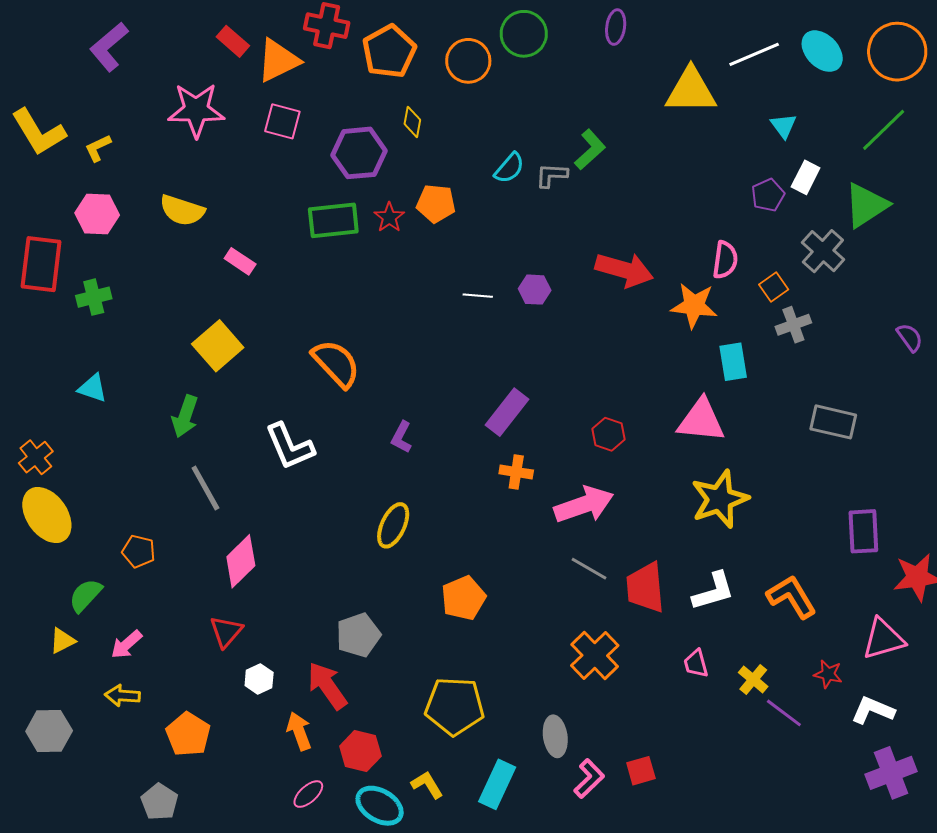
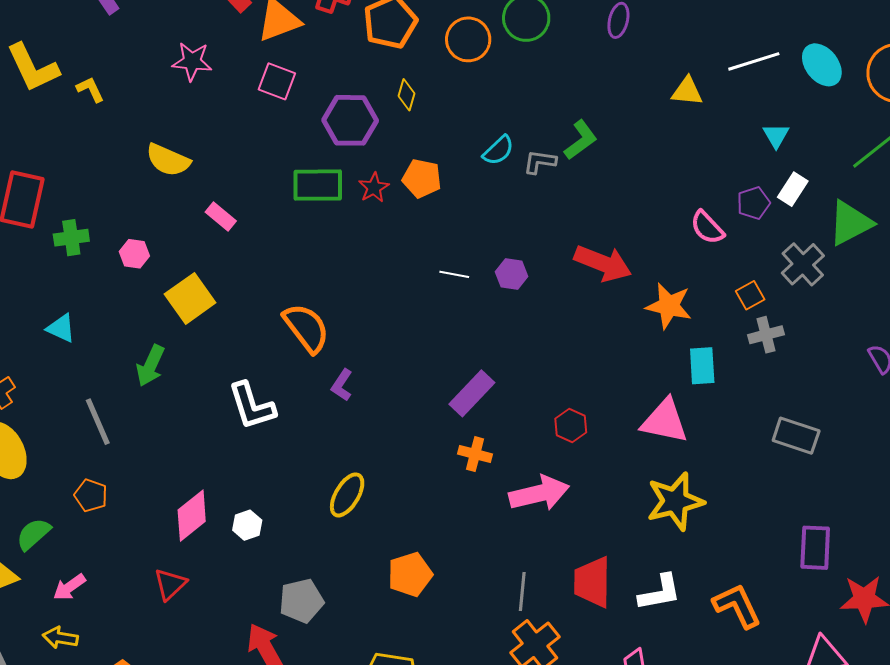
yellow triangle: (691, 91) -> (687, 91), size x0.6
pink star: (196, 110) -> (192, 61), size x0.7
yellow L-shape: (98, 148) -> (90, 89), turned 84
pink hexagon: (97, 214) -> (134, 254), moved, size x0.7
pink semicircle: (725, 260) -> (707, 227), moved, turned 123
purple L-shape: (401, 437) -> (342, 385), moved
gray line: (205, 488) -> (98, 422), moved
gray line: (589, 569) -> (522, 591), moved, turned 60
white hexagon: (259, 679) -> (247, 525), moved

